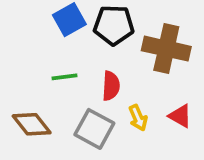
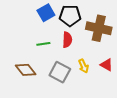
red semicircle: (111, 86) -> (67, 40), moved

